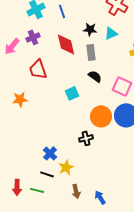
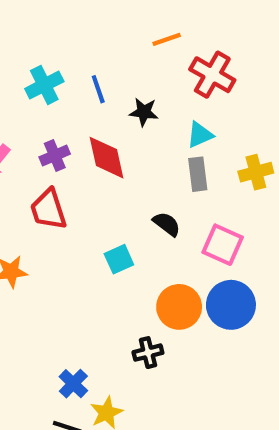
black star: (90, 29) -> (144, 112), moved
purple cross: (33, 37) -> (55, 156), moved
gray rectangle: (91, 52) -> (198, 174), moved

